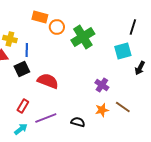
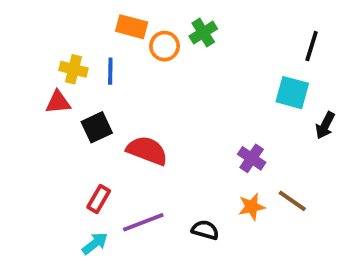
green cross: (83, 37) -> (203, 33), moved, size x0.6
blue line: (27, 50) -> (110, 71), moved
cyan square: (123, 51) -> (292, 93), turned 30

